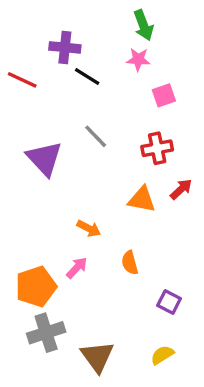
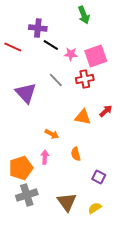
pink star: (138, 59) -> (71, 54), moved
pink square: (164, 95) -> (96, 56), size x1.6
red cross: (157, 148) -> (85, 79), moved
pink arrow: (77, 268) -> (45, 157), turned -40
brown triangle: (97, 357) -> (67, 202), moved

